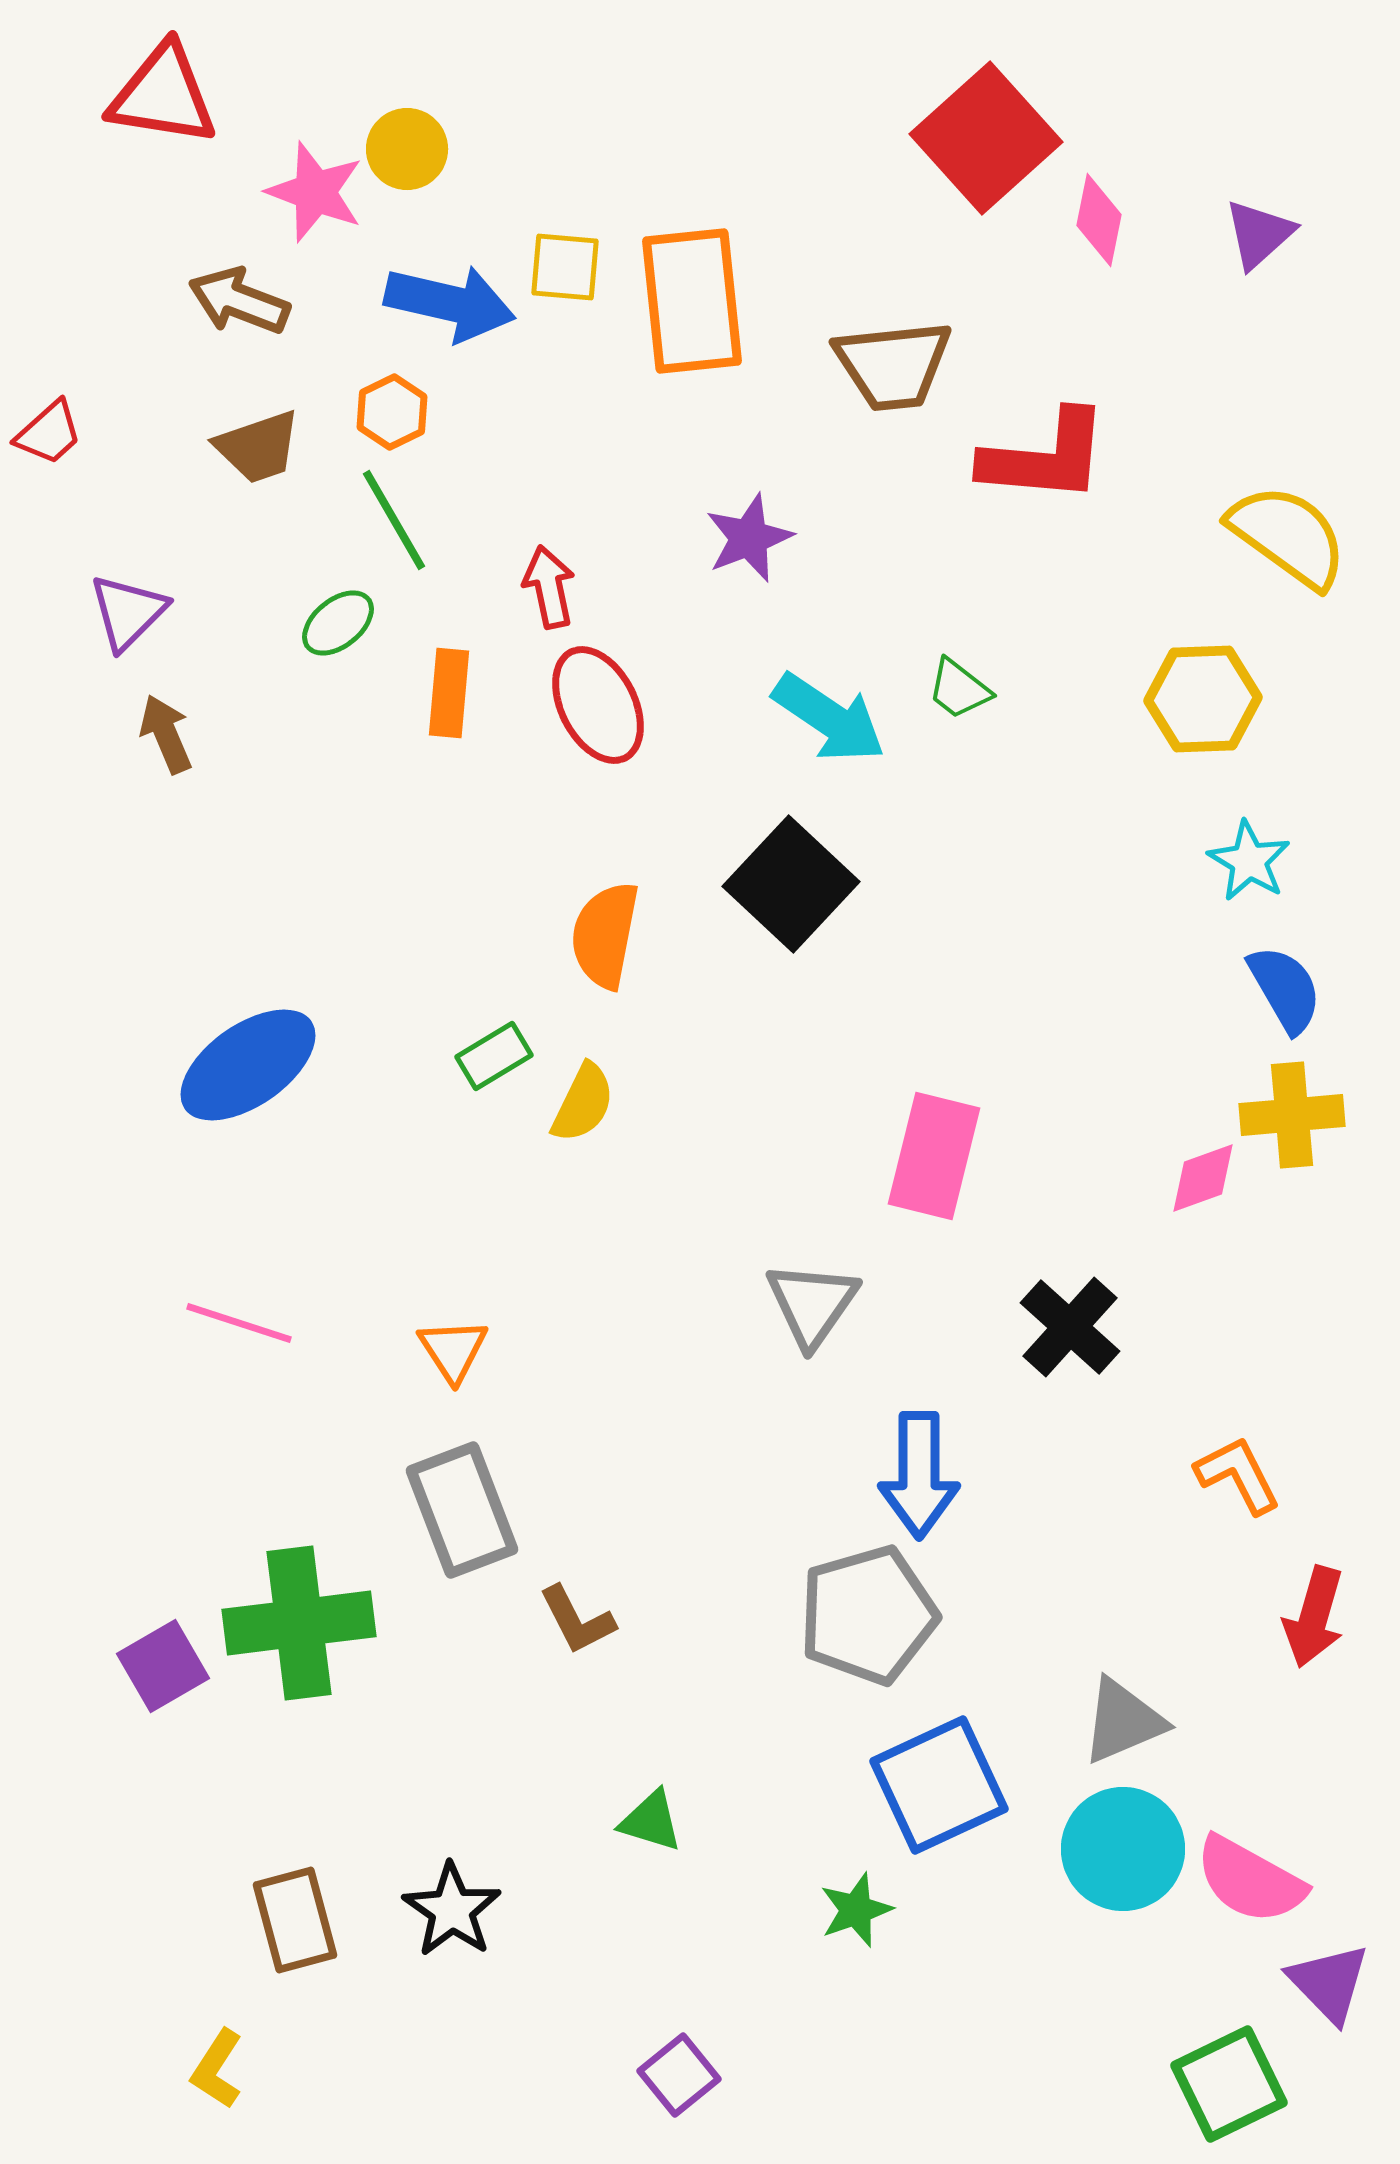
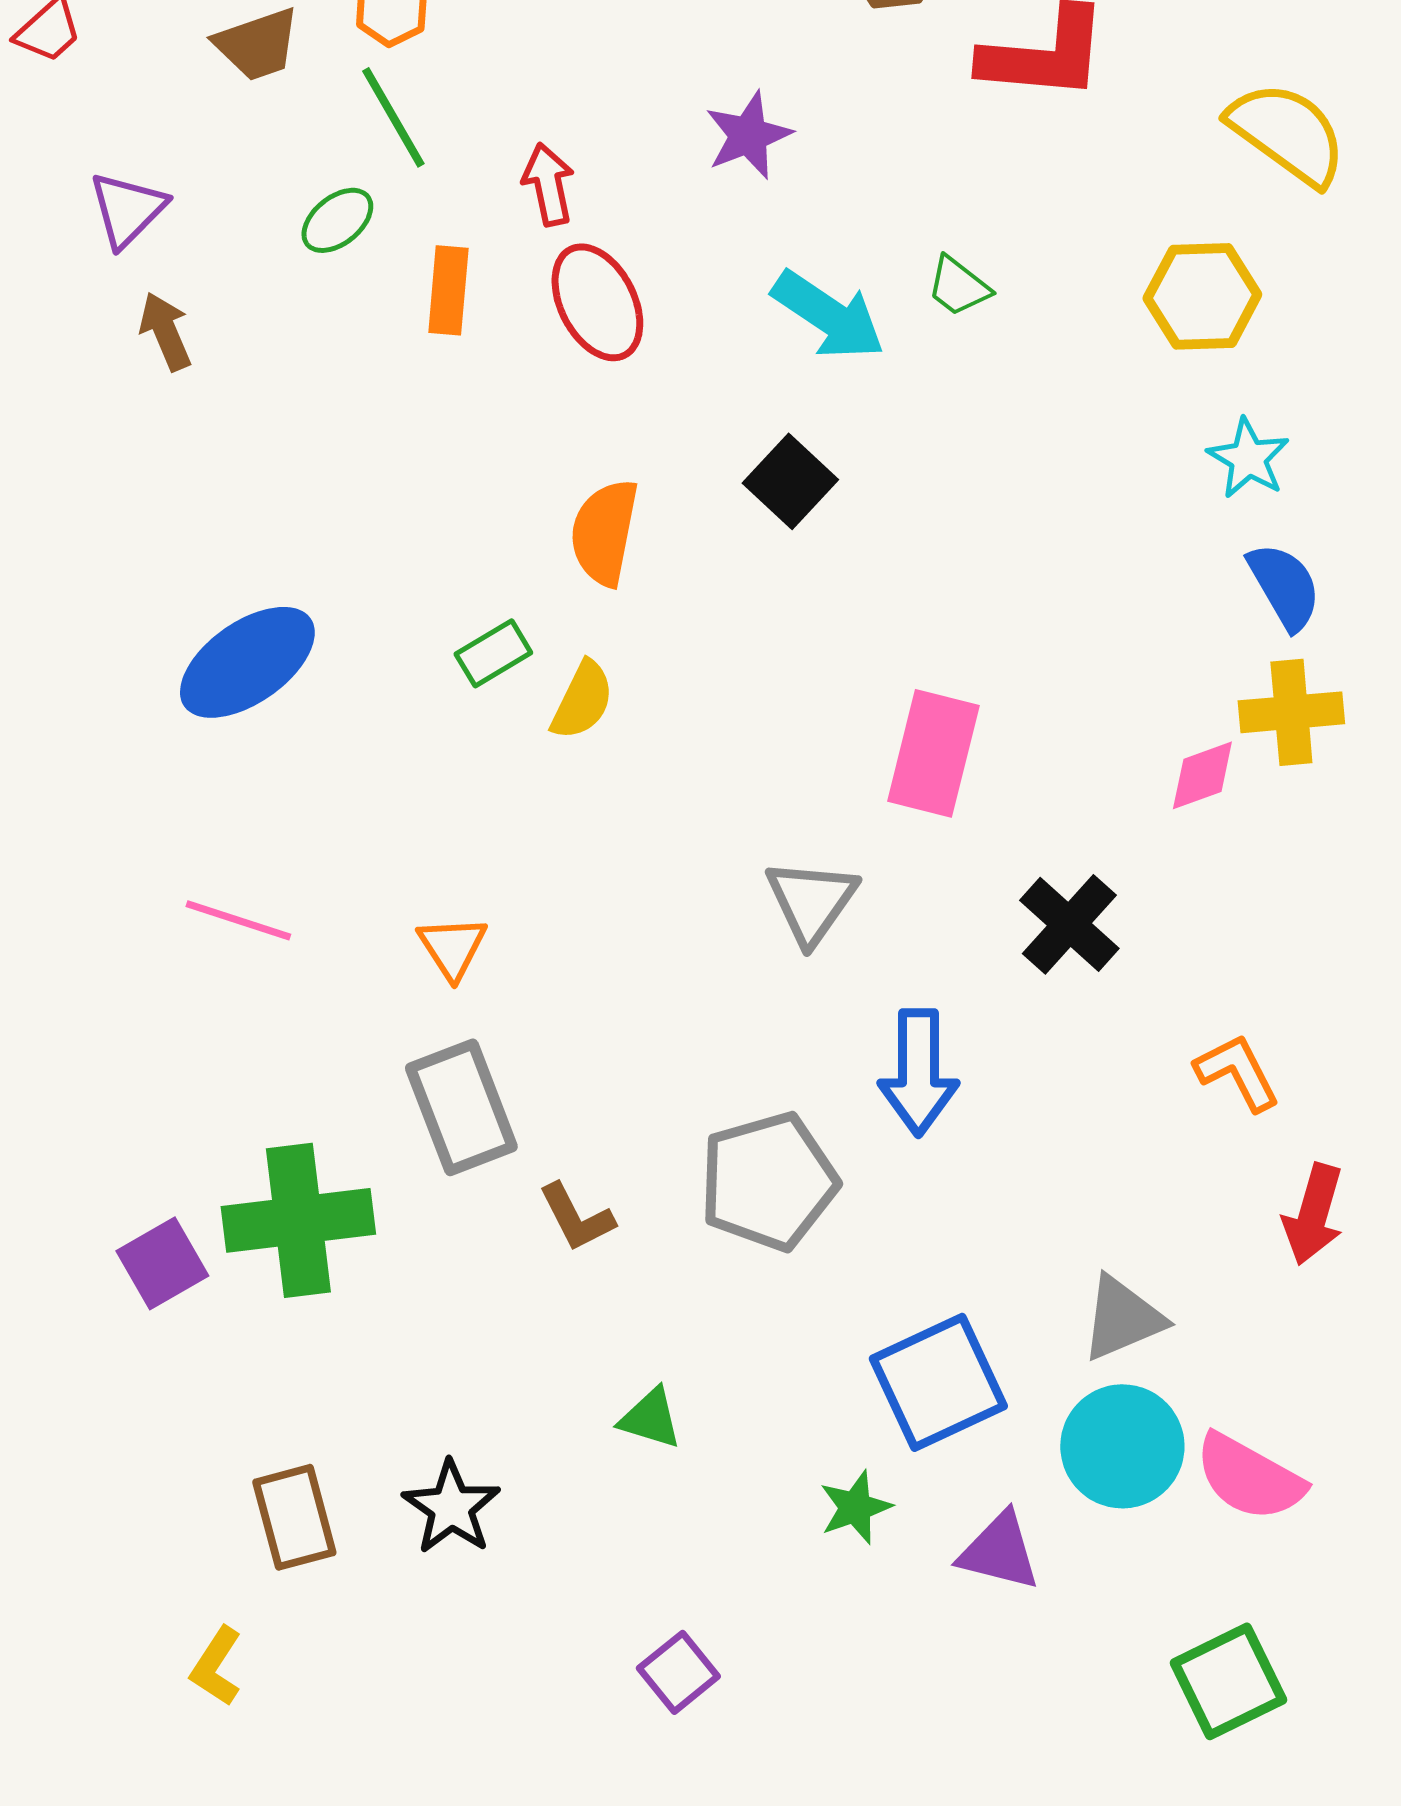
black square: (791, 884) -> (790, 481), size x0.7
gray pentagon: (868, 1615) -> (768, 1181), moved
purple triangle: (1329, 1983) -> (999, 1551), moved, turned -32

